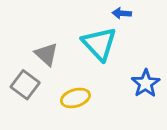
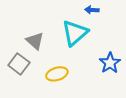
cyan triangle: (99, 44) -> (75, 33), turned 32

